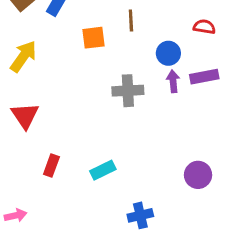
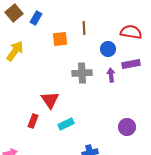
red semicircle: (204, 27) -> (131, 32), size x1.5
purple arrow: (173, 81) -> (111, 75), moved
red triangle: (25, 116) -> (50, 100), moved

